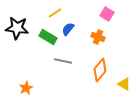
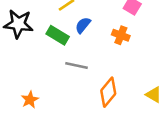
orange diamond: (100, 70) -> (108, 92), moved

